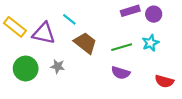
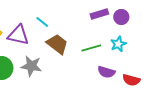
gray star: (58, 66) -> (31, 66), size x1.5
purple semicircle: (121, 73) -> (106, 72), moved

